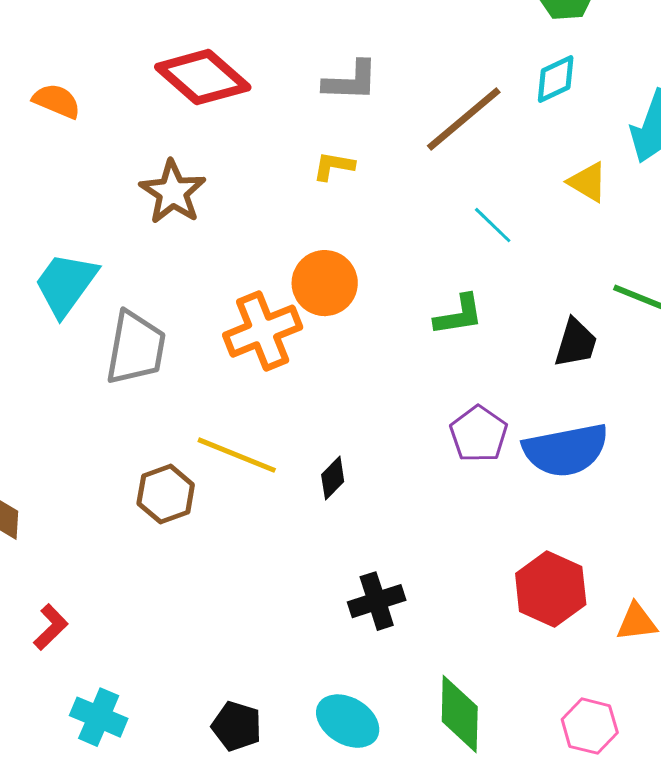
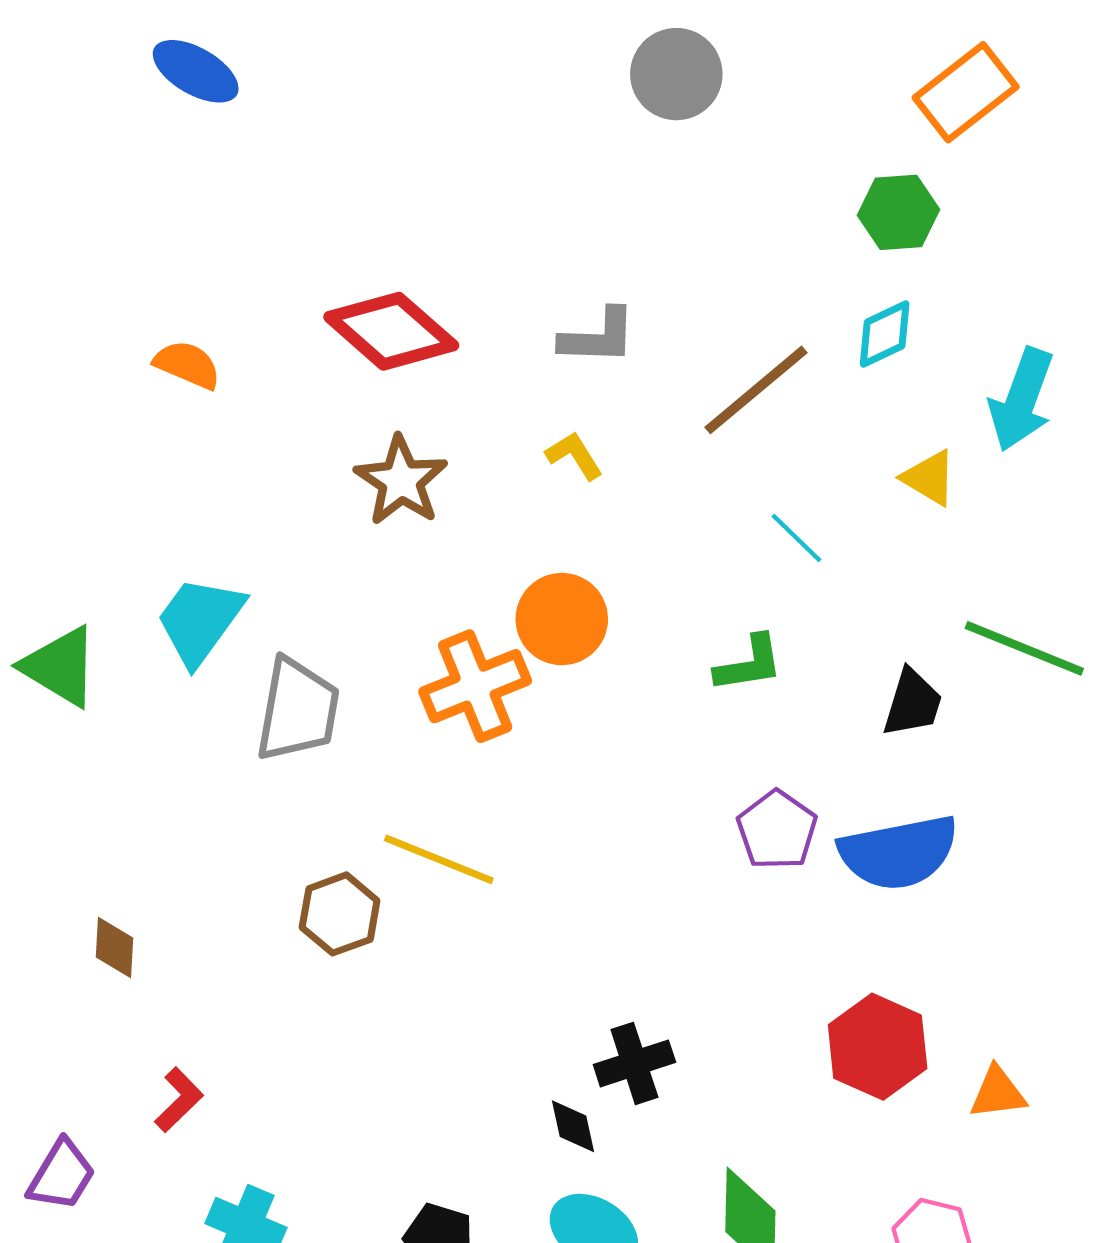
yellow L-shape: (334, 166) -> (574, 456), turned 48
brown star: (173, 192) -> (401, 481), moved
black diamond: (333, 478) -> (573, 1126), moved, turned -57

